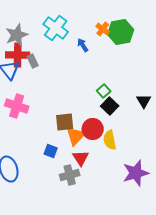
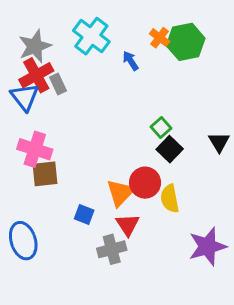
red cross: (18, 55) -> (36, 75), turned -30
brown square: (65, 122) -> (45, 174), moved

